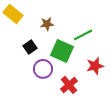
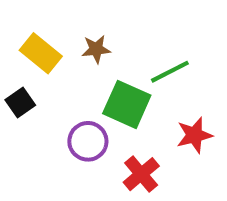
yellow rectangle: (13, 14) -> (41, 53), moved
black square: (30, 47) -> (20, 102), moved

